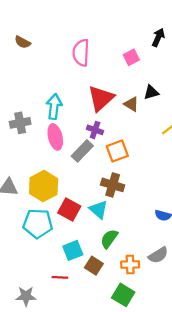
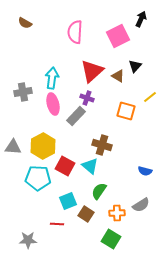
pink square: (131, 57) -> (118, 36), size x1.6
black triangle: (151, 92) -> (135, 66), turned -32
orange square: (117, 151) -> (126, 111), moved, turned 36

